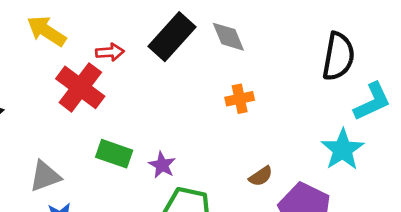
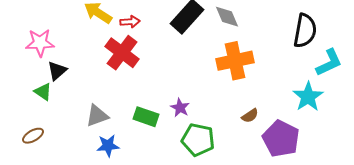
red arrow: (110, 52) -> (130, 22), moved
orange cross: (240, 99) -> (235, 61), size x1.8
green rectangle: (114, 154) -> (146, 117), moved

